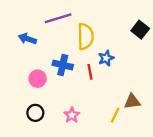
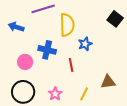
red line: (90, 72) -> (71, 65), moved
black circle: (35, 113) -> (23, 92), size x1.5
yellow line: (115, 115) -> (84, 94), moved

